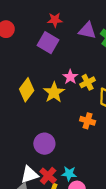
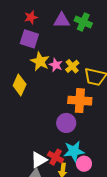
yellow star: (54, 92) -> (40, 61), moved
orange cross: (88, 121) -> (80, 101), size x1.6
purple circle: (44, 144) -> (66, 123), moved
cyan star: (69, 174) -> (74, 151), size x1.5

